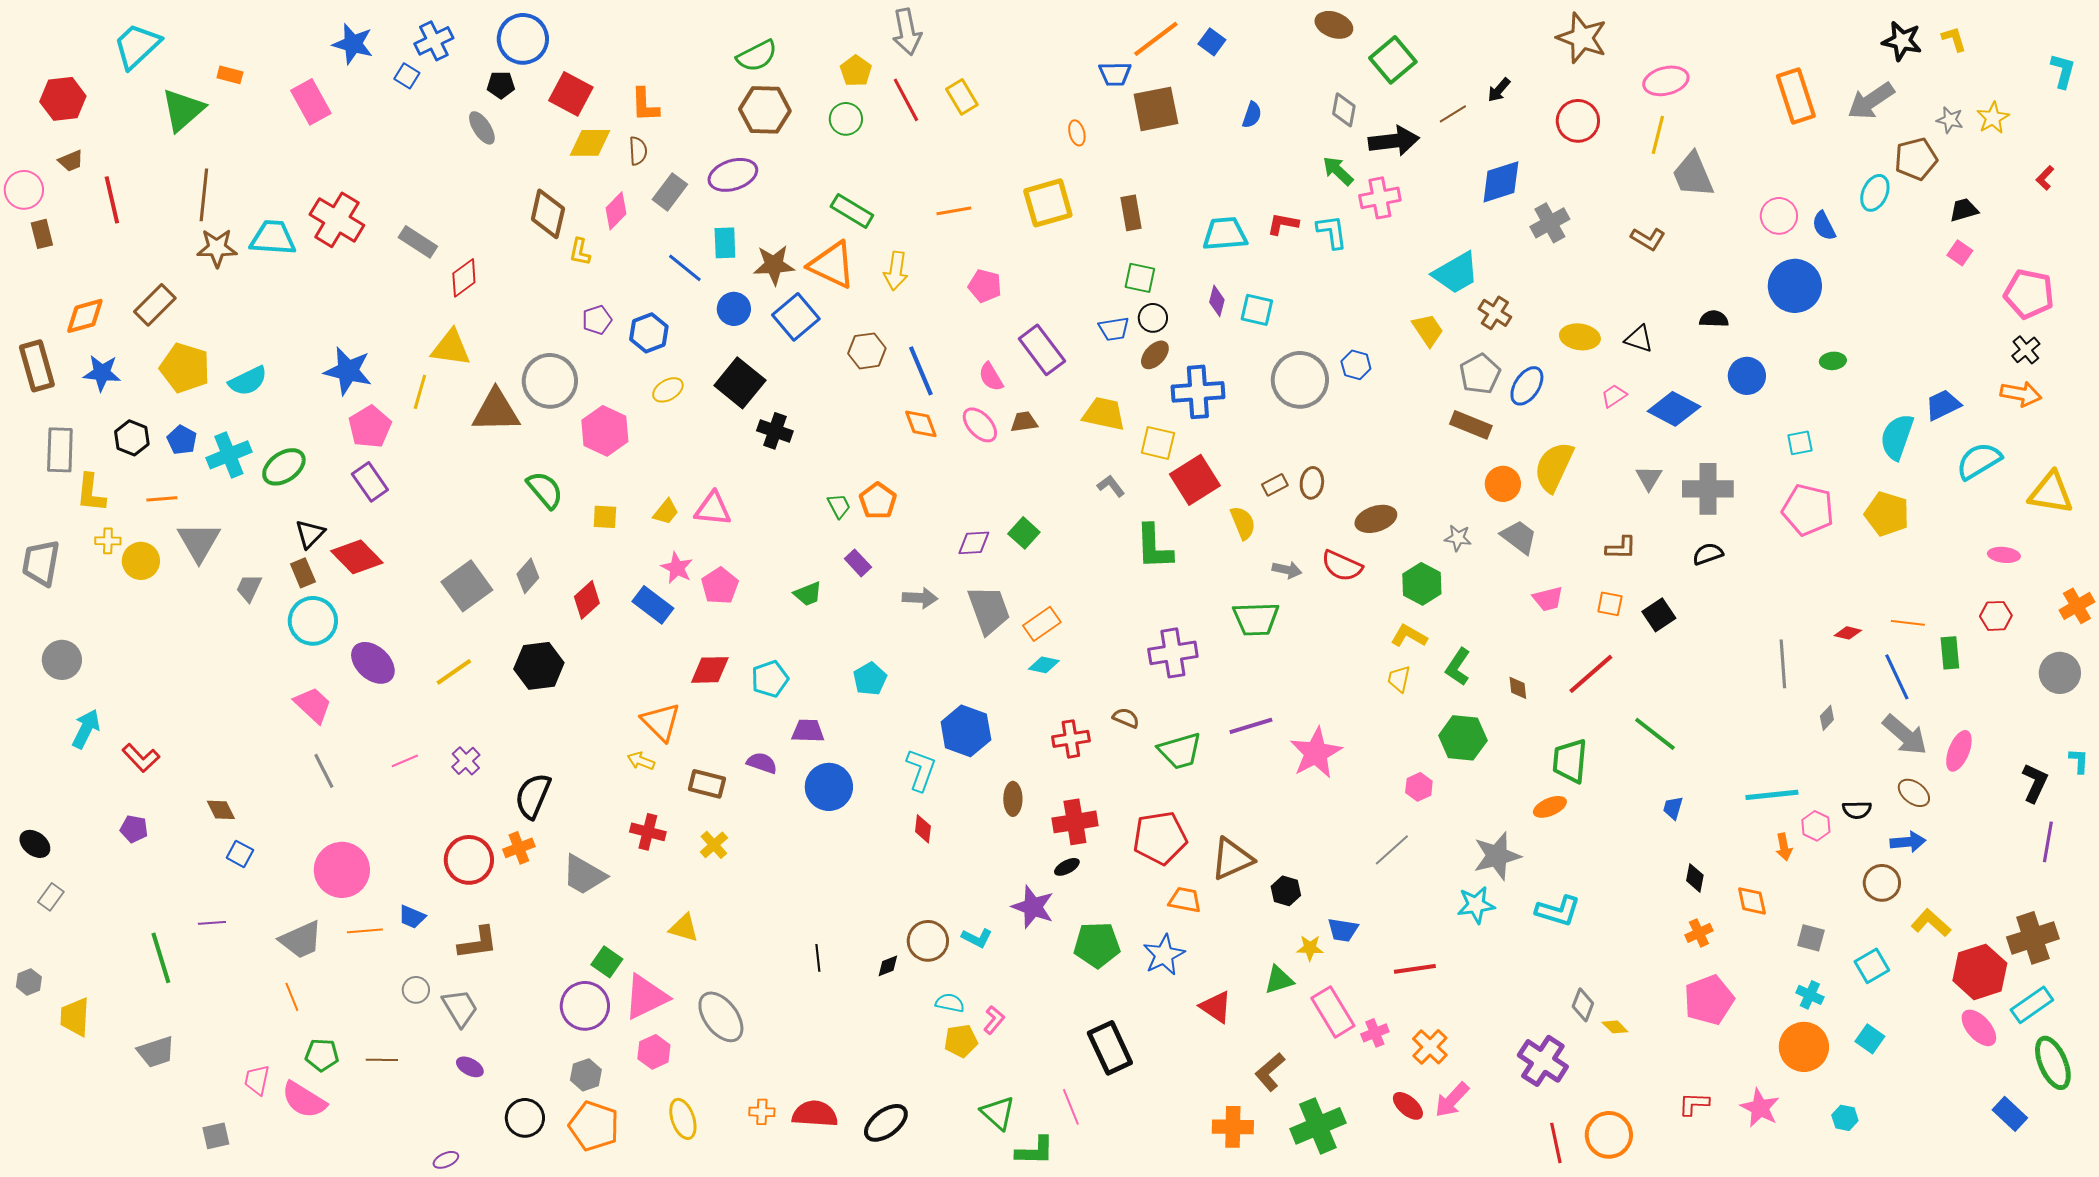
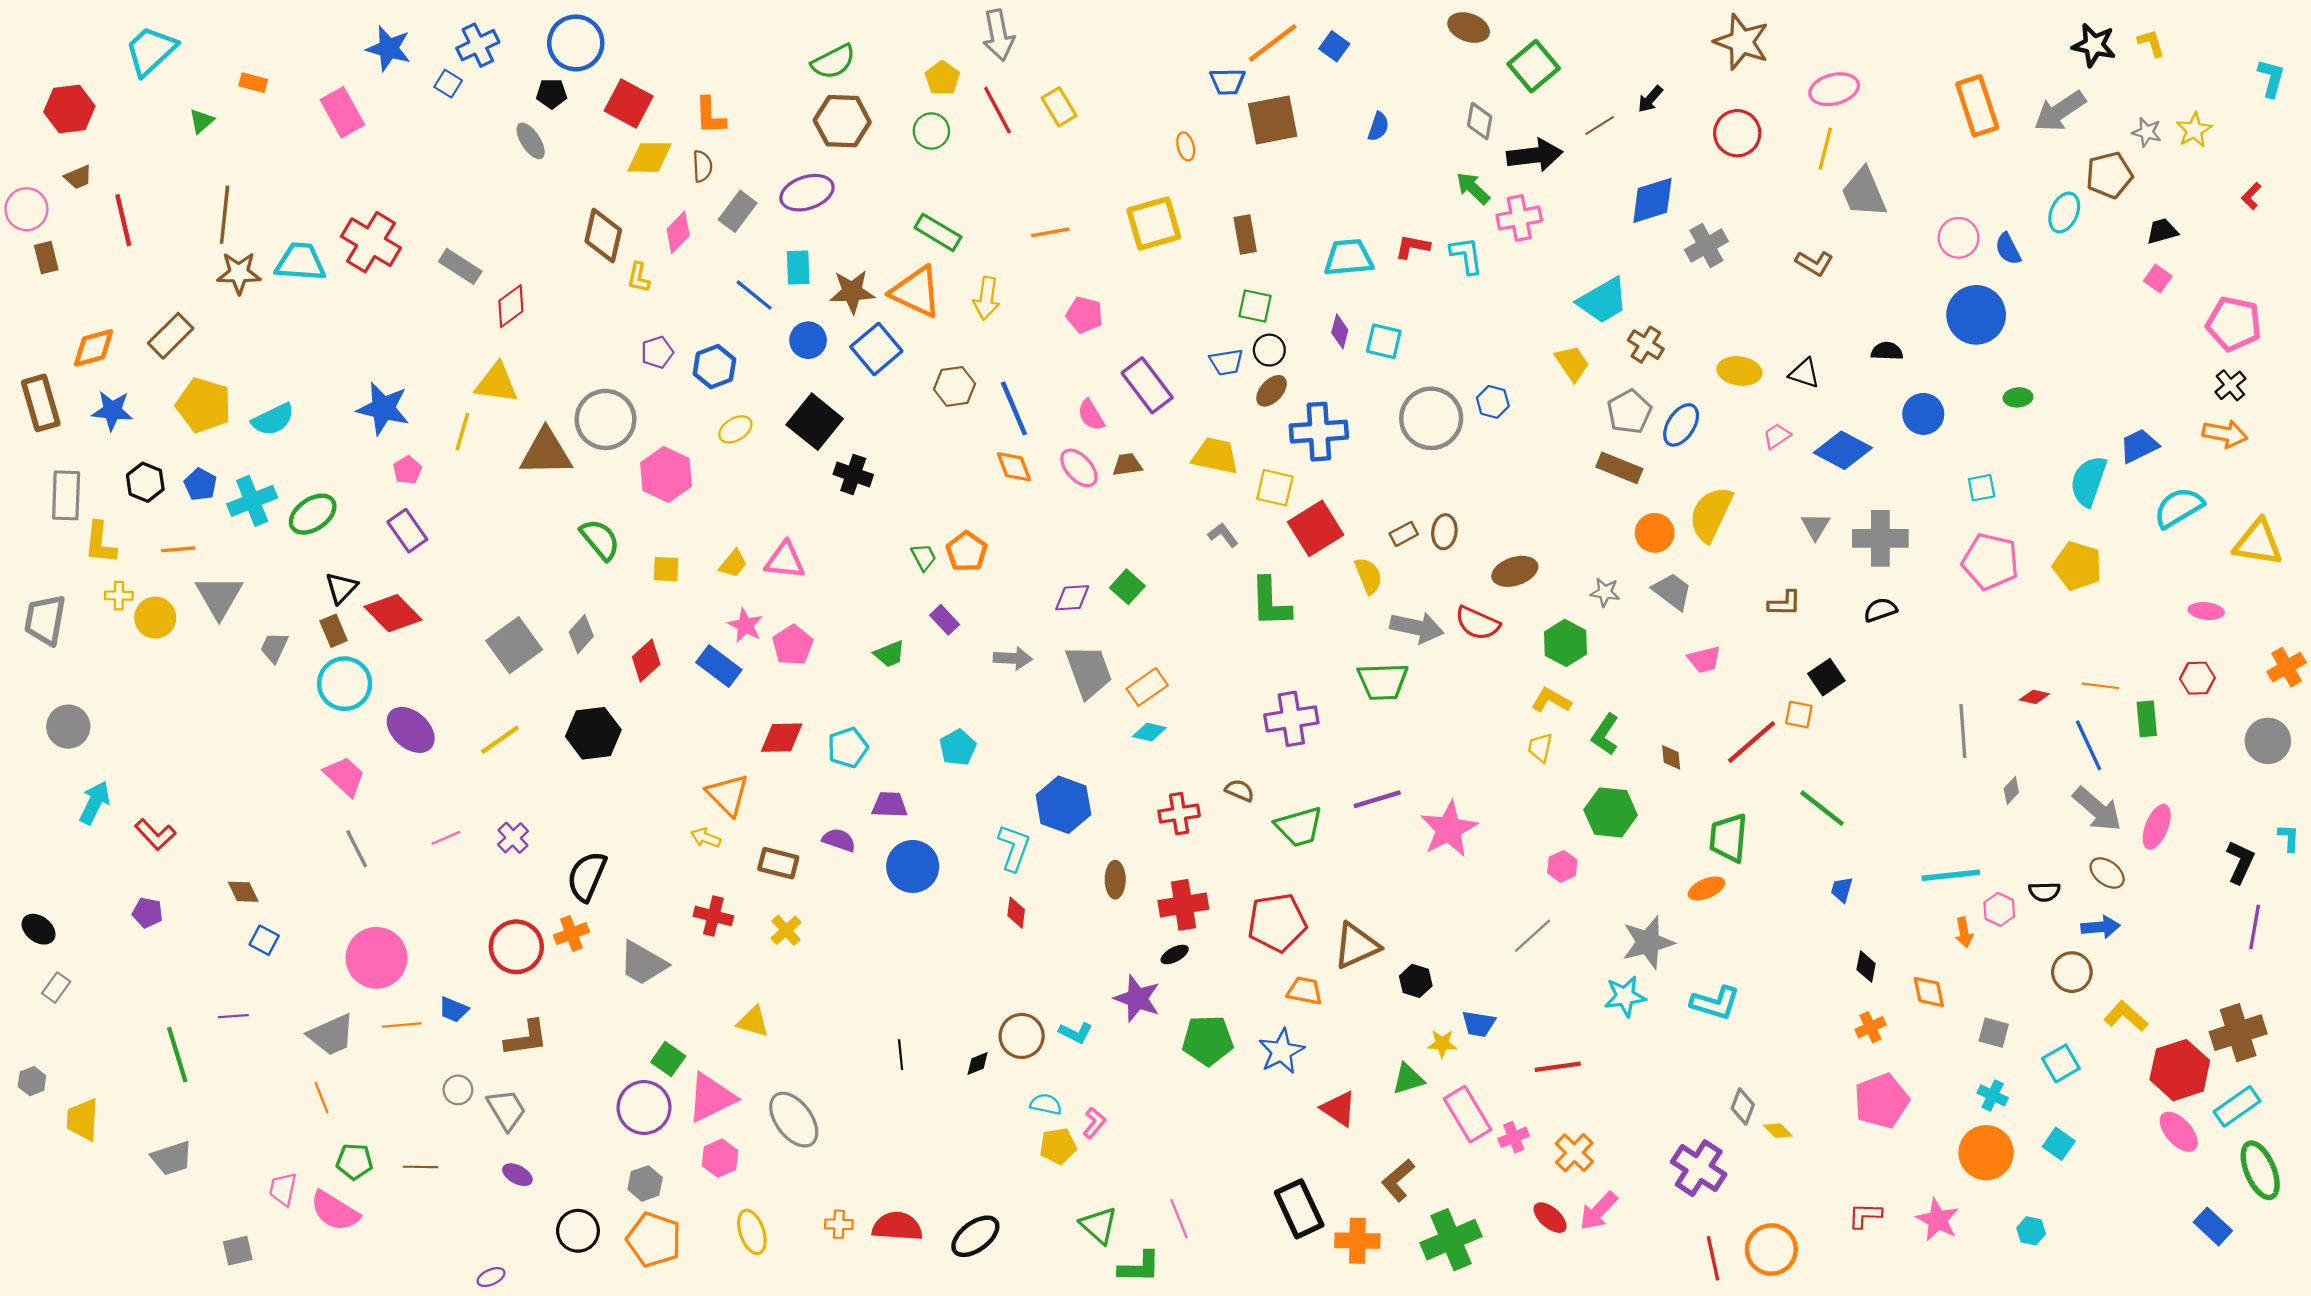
green triangle: (183, 110) -> (201, 121), size x0.5
pink pentagon: (370, 427) -> (407, 470), size x0.6
gray arrow: (1287, 570) -> (1417, 628), size x1.6
orange square: (1610, 604) -> (1799, 714), moved
black rectangle: (1110, 1048) -> (1299, 1209), moved

